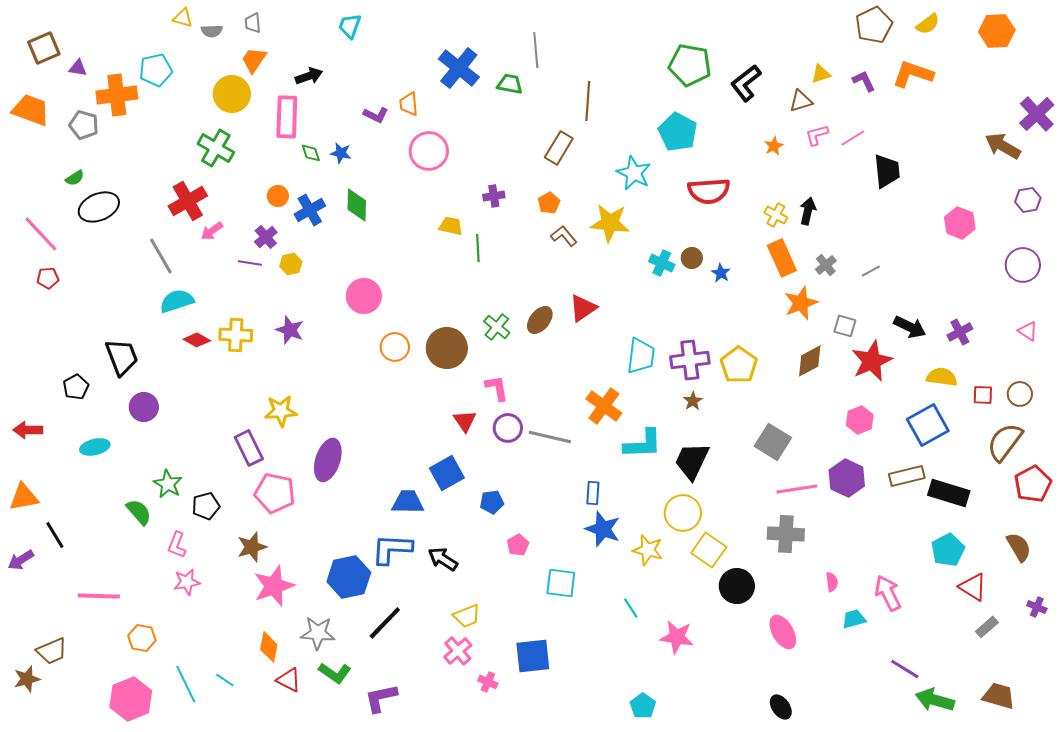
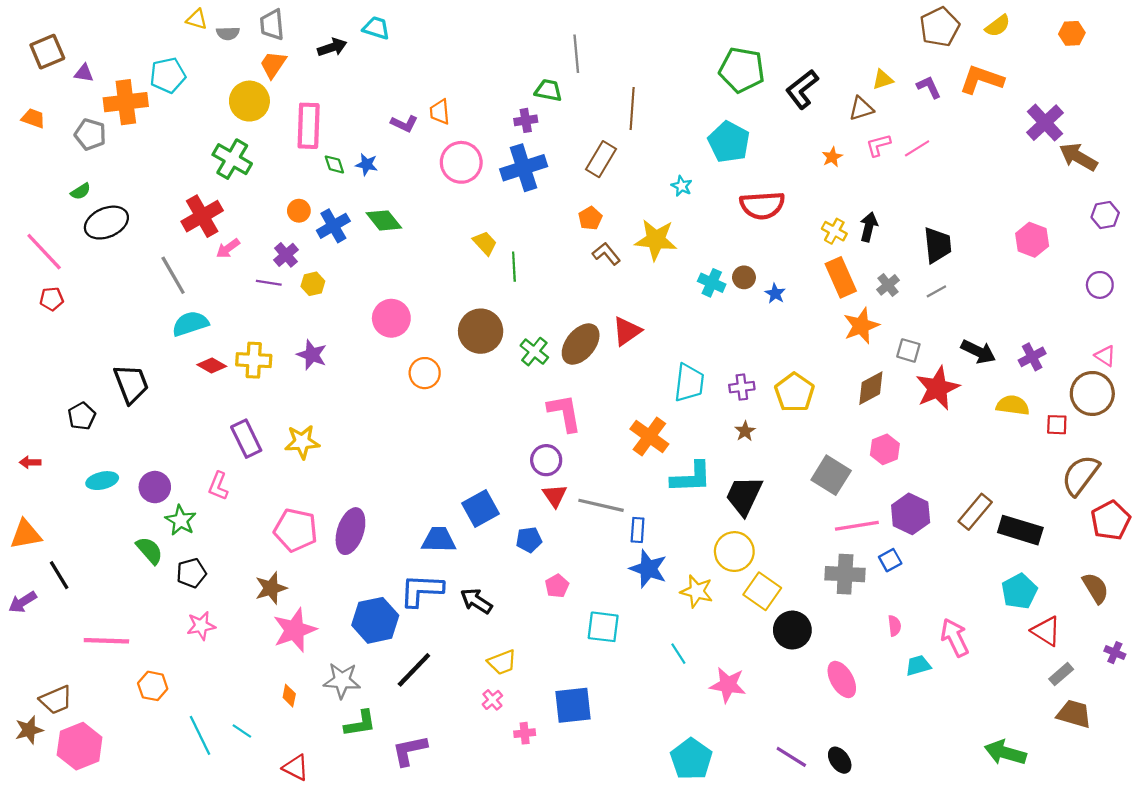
gray trapezoid: (253, 23) -> (272, 25), size x1.4
cyan trapezoid: (350, 26) -> (376, 28), turned 88
orange hexagon: (997, 31) -> (1072, 33), size x0.7
blue cross: (459, 68) -> (524, 168), moved, turned 33
black arrow: (309, 76) -> (332, 47), moved
orange trapezoid: (31, 110) -> (33, 118), size x0.6
purple cross: (1037, 114) -> (1045, 123), moved
black trapezoid: (887, 171) -> (937, 245), moved
cyan star: (634, 173) -> (682, 186), size x0.6
purple cross: (494, 196) -> (526, 120), moved
green diamond: (357, 205) -> (384, 220), turned -40
yellow trapezoid: (451, 226) -> (485, 243), turned 35
purple circle: (1023, 265) -> (1100, 285), size x0.7
brown ellipse: (540, 320) -> (581, 344), size x1.4
brown circle: (447, 348) -> (481, 331), moved
purple cross: (690, 360) -> (742, 387), size x0.6
pink L-shape: (497, 388) -> (564, 413), moved, size x1.4
brown circle: (1020, 394) -> (1092, 393), moved, size x1.6
purple circle: (144, 407) -> (155, 487), moved
pink hexagon: (860, 420) -> (885, 449), moved
red triangle: (465, 421) -> (555, 496), moved
blue square: (928, 425) -> (890, 560), moved, size x0.5
red arrow: (28, 430) -> (30, 462), size x0.7
gray line: (550, 437) -> (601, 505), moved
purple rectangle: (249, 448) -> (246, 439), moved
purple ellipse: (328, 460) -> (350, 531), moved
brown rectangle: (907, 476) -> (975, 512), turned -36
black pentagon: (206, 506) -> (191, 573), moved
pink L-shape: (177, 545) -> (218, 486), moved
orange diamond: (269, 647) -> (289, 696), size x0.7
pink cross: (458, 651) -> (492, 700), size x0.7
purple line: (905, 669) -> (791, 757), moved
green L-shape: (335, 673) -> (360, 724), turned -44
red triangle: (289, 680) -> (296, 768), moved
pink cross: (488, 682) -> (525, 733), turned -30
brown trapezoid: (999, 696) -> (1074, 714), moved
pink hexagon: (131, 699) -> (80, 746), moved
cyan pentagon: (643, 706) -> (691, 759), size x1.5

